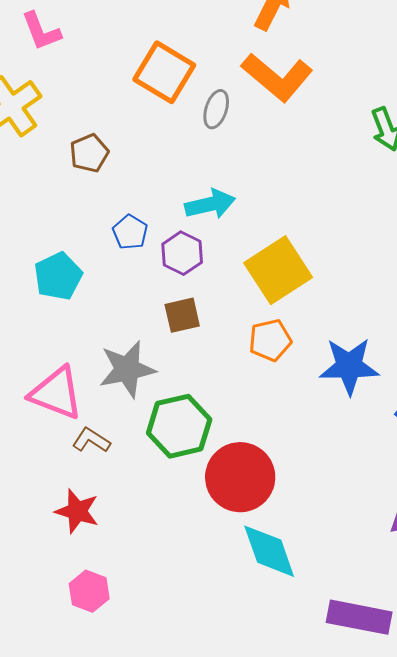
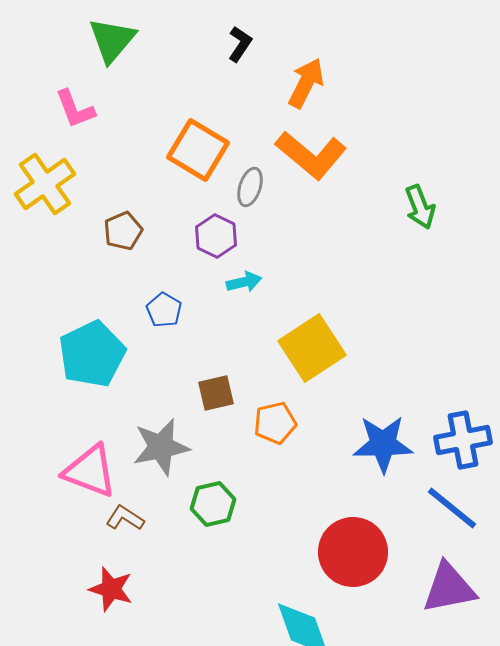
cyan arrow: (210, 204) -> (244, 282), size x0.7
purple hexagon: (182, 253) -> (216, 236), moved
cyan pentagon: (58, 276) -> (92, 354), size x1.4
orange pentagon: (270, 340) -> (275, 423), moved
green hexagon: (179, 426) -> (213, 504), size x0.7
red circle: (240, 477) -> (353, 552), moved

